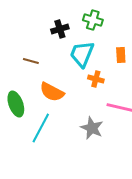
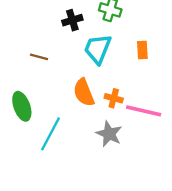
orange cross: (96, 79) -> (114, 98), moved
orange semicircle: (52, 92) -> (84, 93), moved, turned 40

